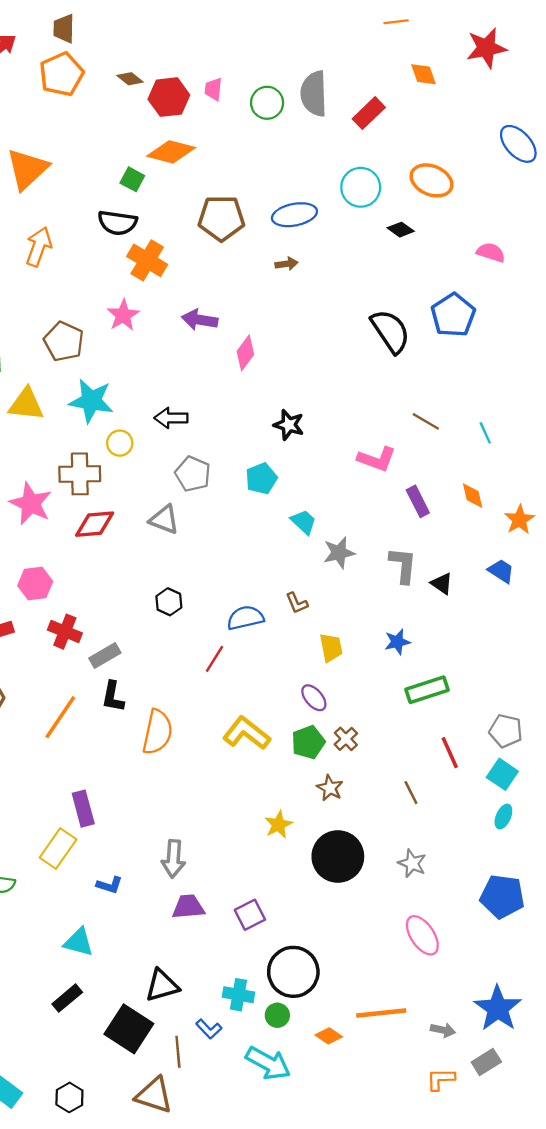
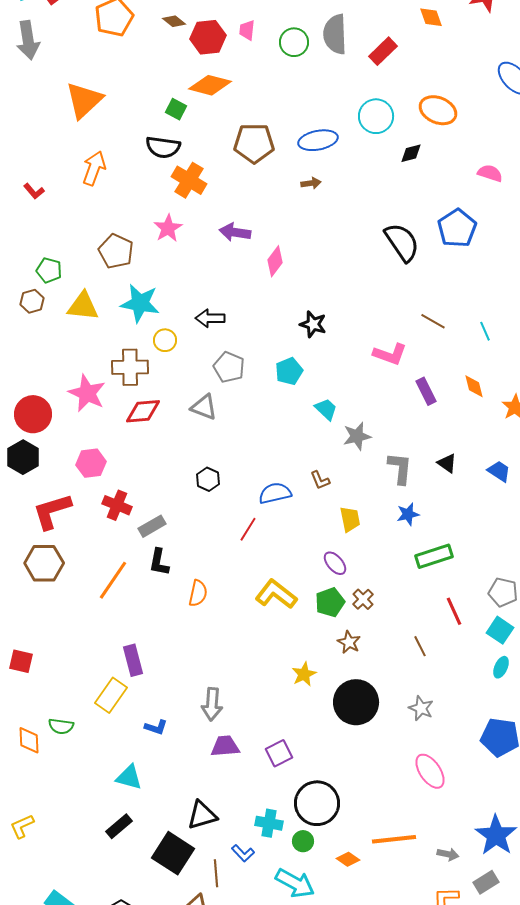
black diamond: (401, 230) -> (411, 153), turned -50
gray L-shape: (403, 565) -> (400, 468), moved
blue trapezoid: (501, 571) -> (499, 471), moved
orange semicircle: (157, 732) -> (198, 593), size x0.7

